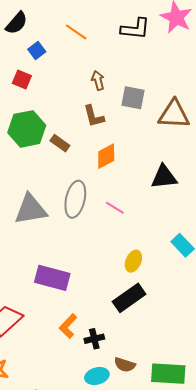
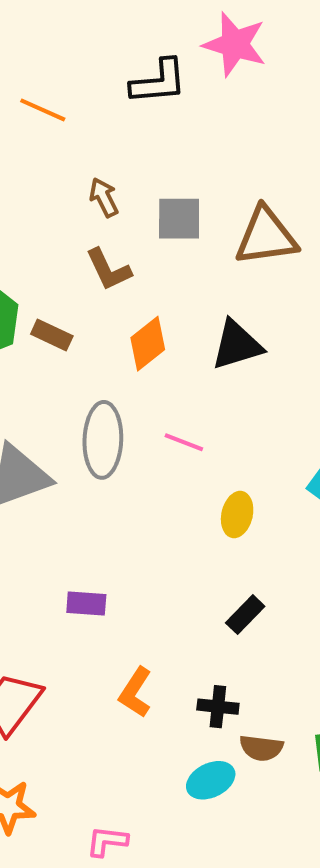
black triangle: (164, 177) -> (237, 345), moved
yellow ellipse: (133, 261) -> (237, 515), moved
purple rectangle: (52, 278) -> (86, 603), size x0.6
black rectangle: (129, 298) -> (245, 615), size x0.6
black cross: (94, 339) -> (218, 707), moved, turned 30

